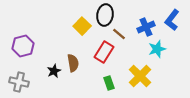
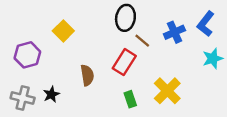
yellow square: (82, 26) -> (63, 31), moved
cyan star: (157, 49) -> (213, 58), moved
black star: (54, 71) -> (51, 94), moved

